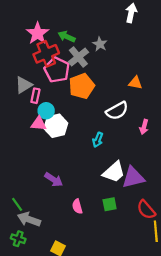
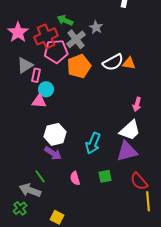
pink star: (38, 33) -> (18, 32), moved
pink pentagon: (57, 70) -> (56, 51), turned -30
white semicircle: (117, 111) -> (113, 62), moved
white hexagon: (56, 126) -> (55, 134), moved
cyan arrow: (98, 140) -> (93, 143), moved, size x1.5
white trapezoid: (114, 172) -> (130, 130), moved
green line: (17, 204) -> (40, 176), moved
green cross: (18, 239) -> (20, 208), turned 32

